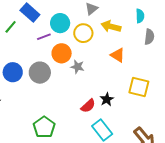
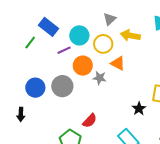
orange triangle: (118, 55) -> (118, 63), moved
black star: (107, 99) -> (139, 109), moved
red semicircle: (88, 106) -> (90, 121), moved

